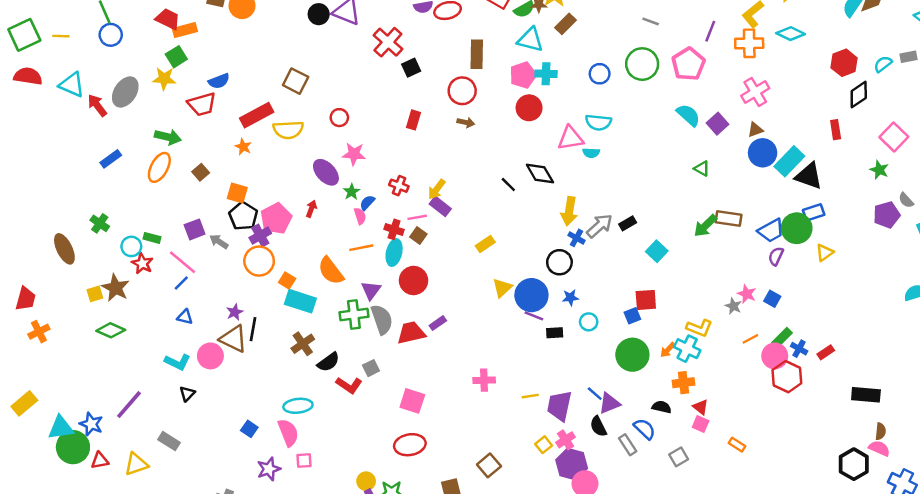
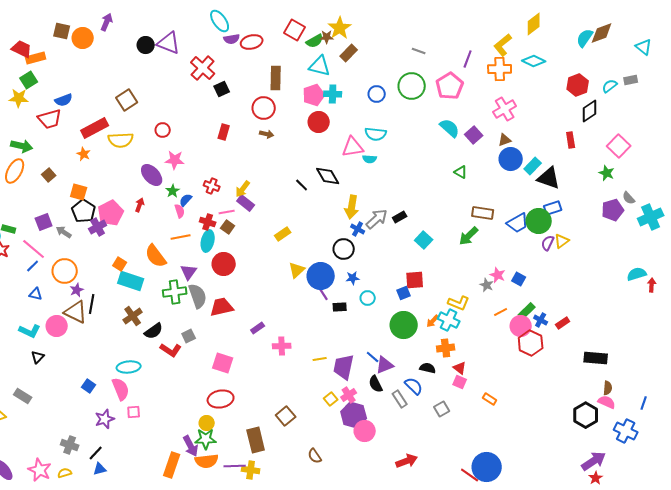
brown square: (296, 81) -> (127, 100), turned 30
cyan rectangle: (789, 161) -> (533, 166), size x0.7
green arrow: (705, 226) -> (469, 236), moved
purple semicircle: (776, 256) -> (548, 243), moved
orange circle: (259, 261) -> (65, 271), moved
purple line: (534, 316) -> (323, 293), turned 35
purple rectangle: (438, 323) -> (258, 328), moved
yellow circle: (366, 481) -> (207, 423), moved

